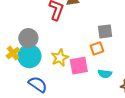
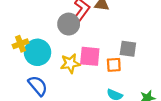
gray circle: (28, 38) -> (69, 24), moved
pink square: (79, 66) -> (90, 56), moved

